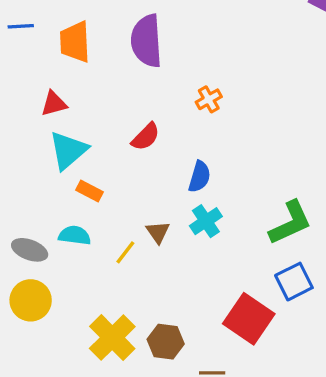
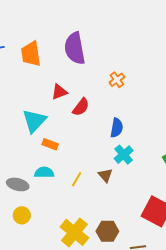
red triangle: (54, 104) -> (59, 92), moved
brown triangle: (158, 232) -> (105, 175), moved
yellow circle: (31, 300) -> (22, 215), size x0.7

